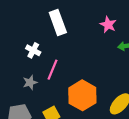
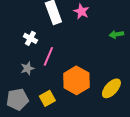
pink star: (108, 25) -> (81, 11), moved

